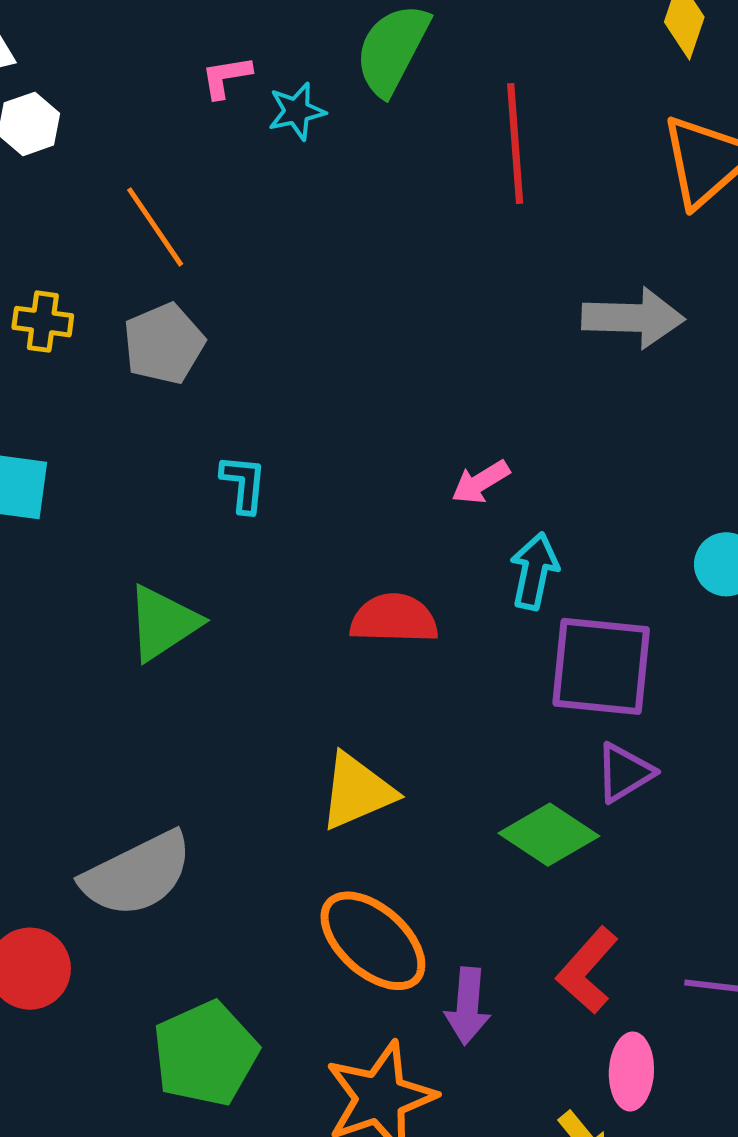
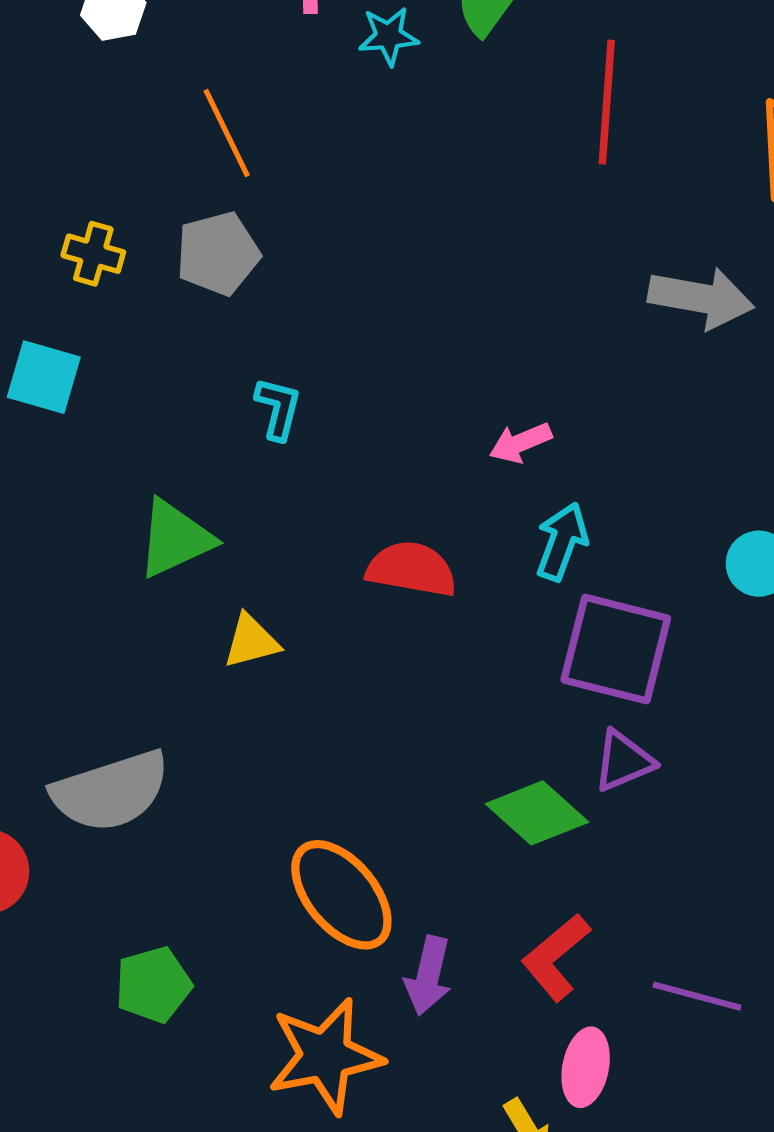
yellow cross: (43, 322) -> (93, 254), moved
yellow triangle: (357, 791) -> (251, 641), moved, size x0.7
green pentagon: (205, 1054) -> (153, 985), size x0.7

